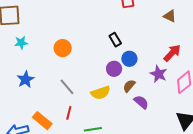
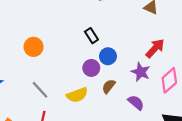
purple semicircle: (141, 102) -> (136, 103), moved

